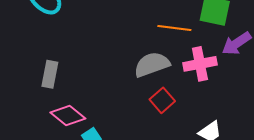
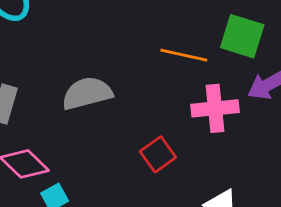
gray semicircle: (152, 64) -> (87, 93), moved

